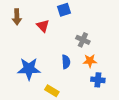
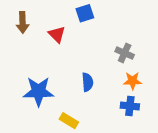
gray cross: (83, 40) -> (125, 53), moved
orange star: (90, 61) -> (133, 81), moved

